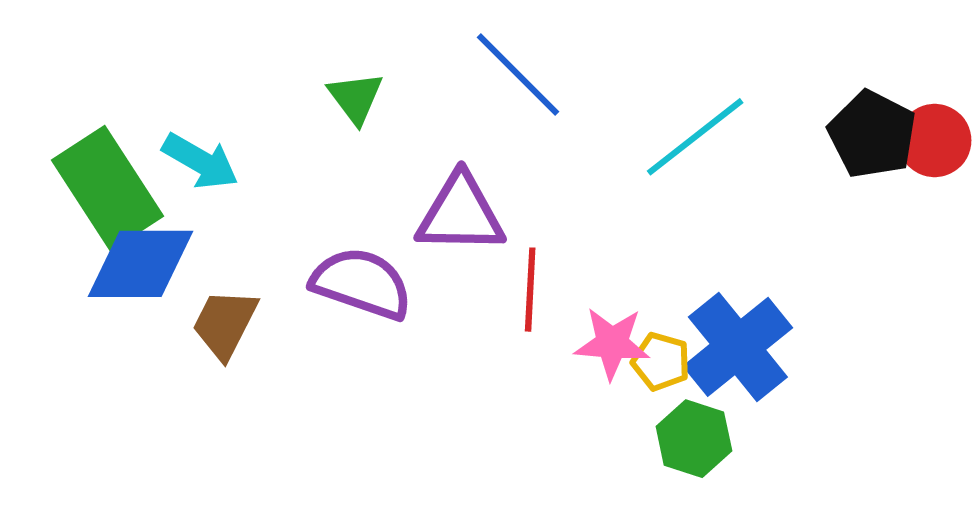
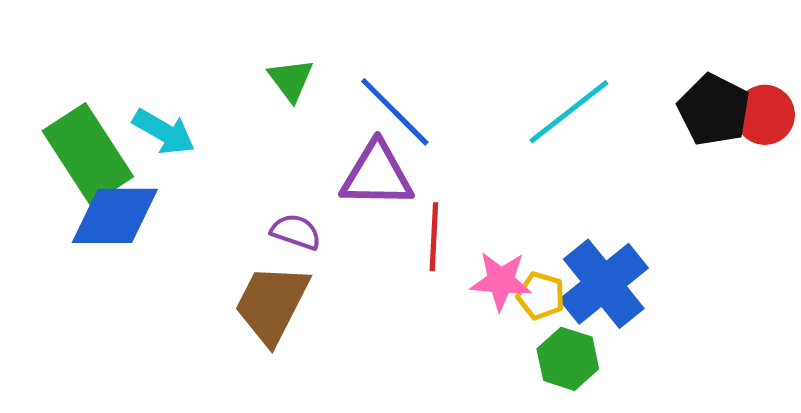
blue line: (518, 75) -> (395, 112), moved
purple semicircle: (362, 283) -> (296, 232), size x0.6
brown trapezoid: (225, 324) -> (272, 304), moved, size x1.4

